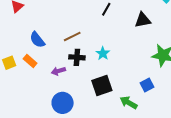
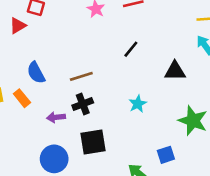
cyan star: (103, 53) -> (138, 104), moved
black cross: (77, 57) -> (83, 104), turned -35
black square: (102, 85) -> (93, 142), moved

